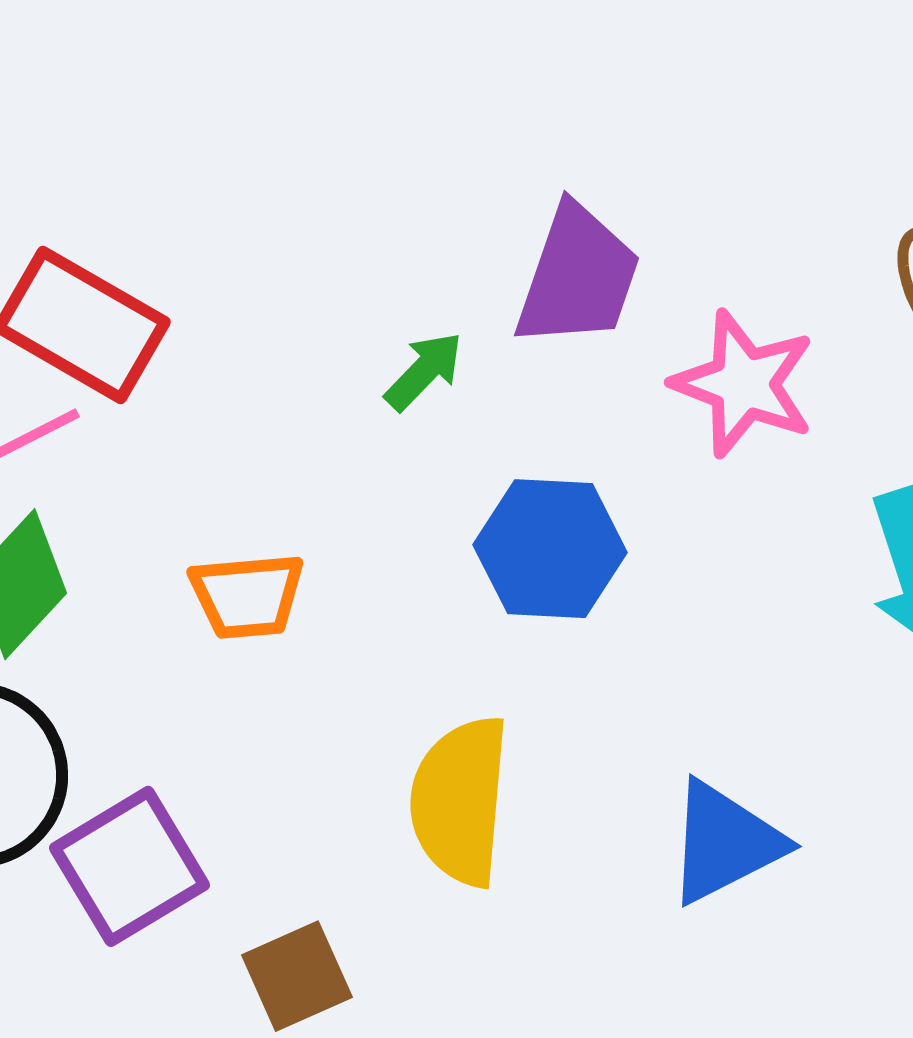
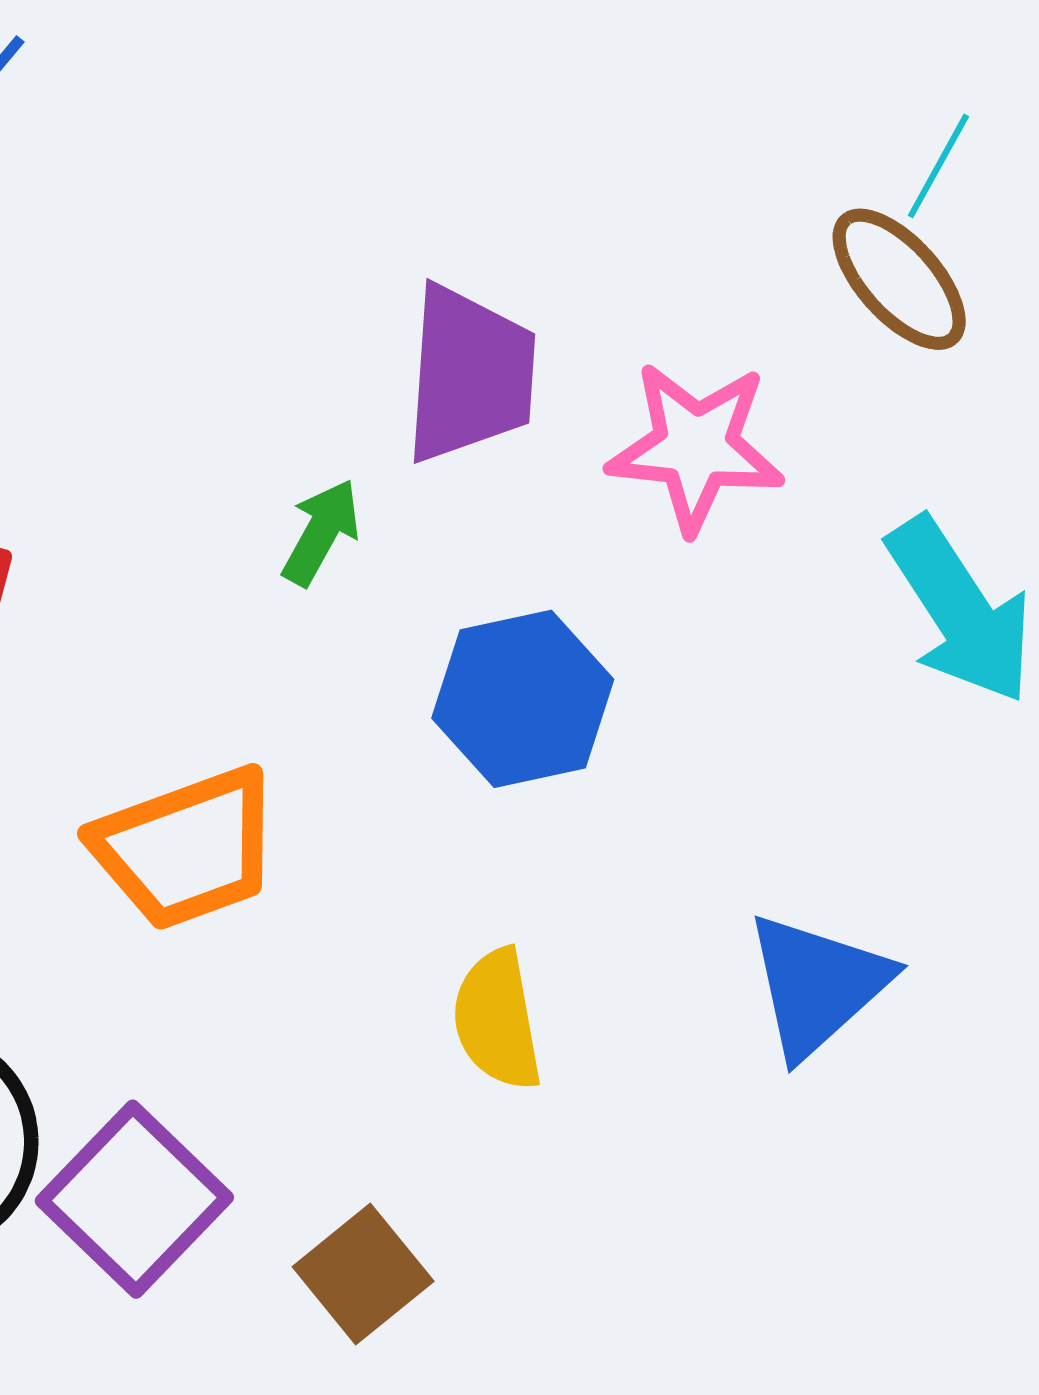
orange trapezoid: (247, 596) -> (186, 848), size x1.4
yellow semicircle: (460, 801) -> (497, 1020), size x0.7

